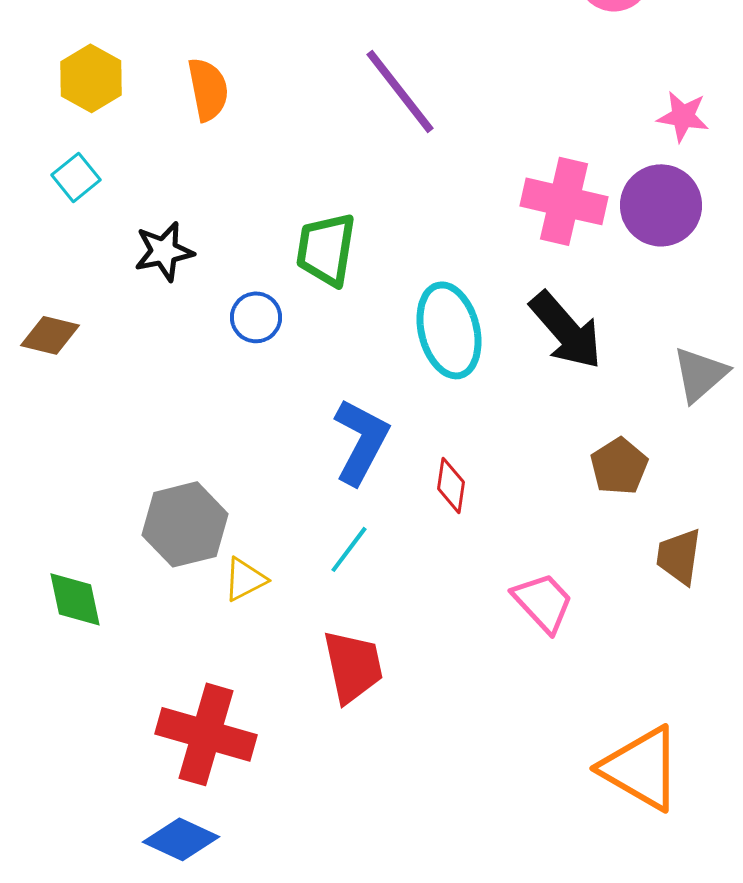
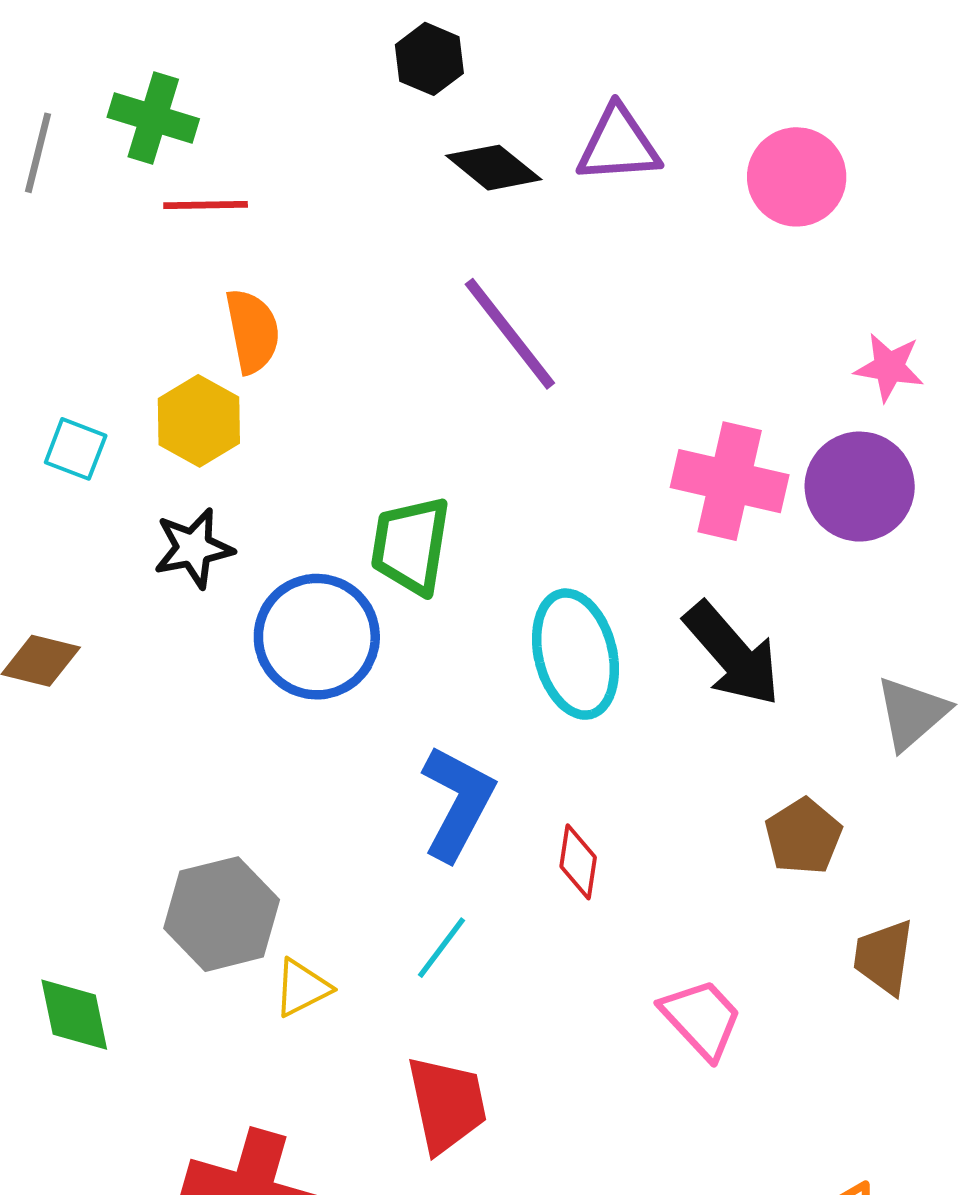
yellow hexagon: (91, 78) -> (199, 421), moved
cyan square: (76, 177) -> (76, 449), turned -30
blue circle: (256, 317) -> (317, 637), size x1.8

